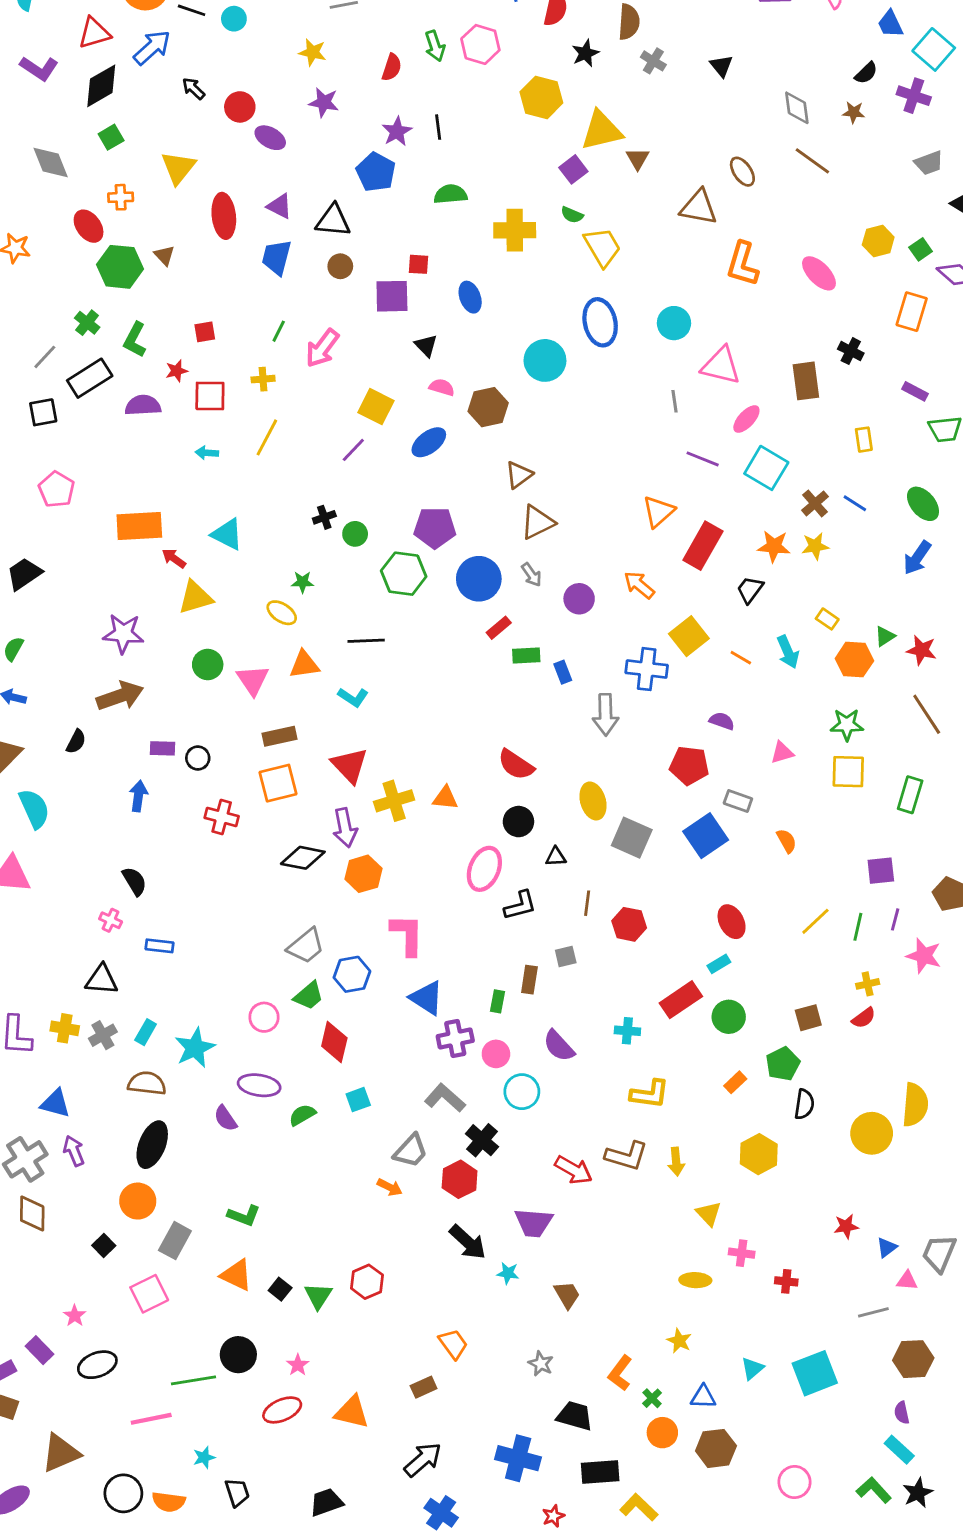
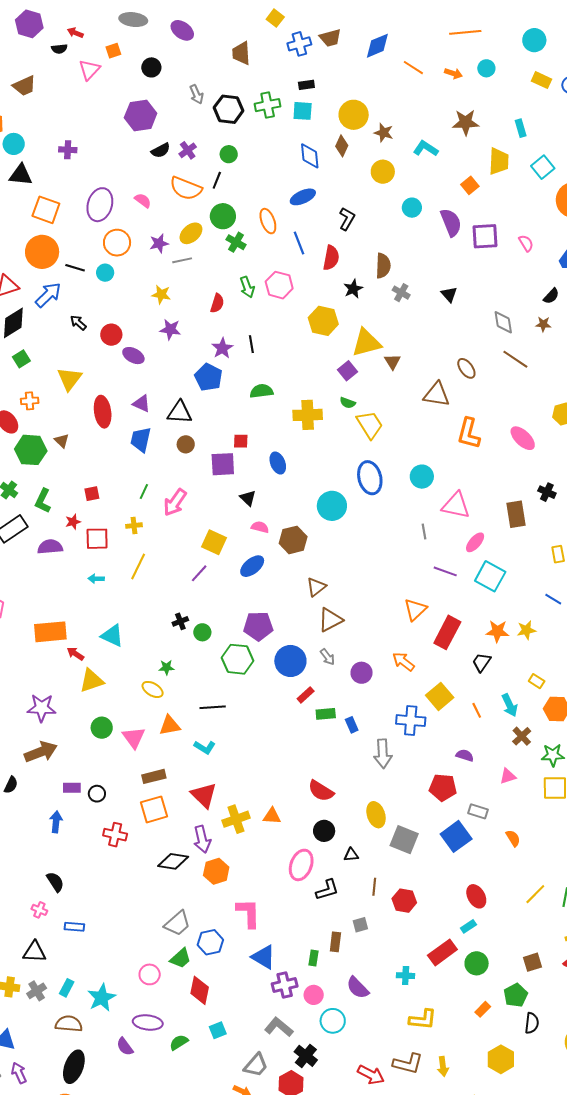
brown cross: (815, 503) -> (522, 736), moved
orange line: (741, 658) -> (477, 710), turned 35

